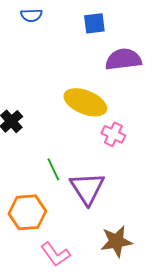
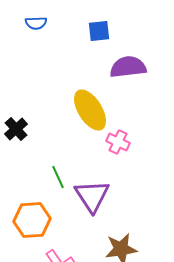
yellow ellipse: (85, 102) -> (90, 110), turned 36

